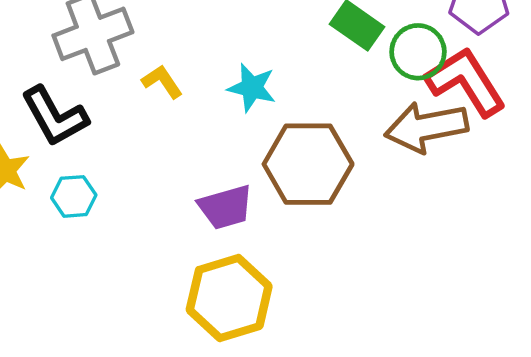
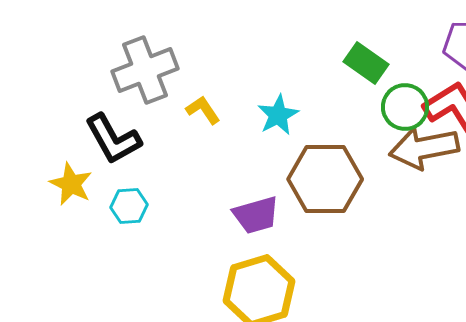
green circle: (418, 52) -> (405, 107), moved
cyan star: (252, 88) -> (278, 115), turned 30

